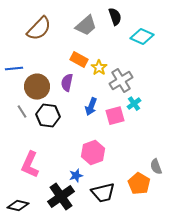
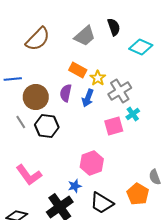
blue arrow: (91, 107) -> (88, 98), moved
pink L-shape: (30, 165) -> (29, 175), turned -60
black trapezoid: (103, 193) -> (102, 203), turned 45

